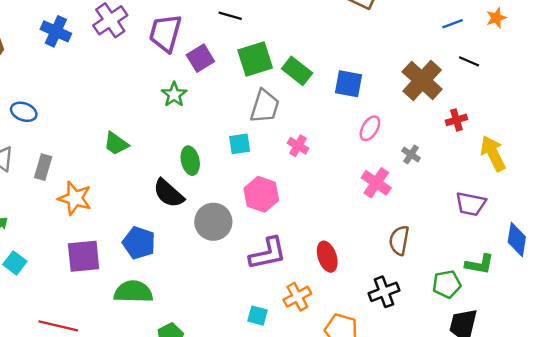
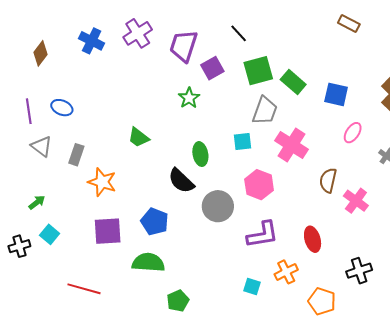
black line: (230, 16) -> (239, 33), turned 30
pink cross: (298, 146) -> (291, 145), size x1.8
pink cross: (376, 183) -> (356, 201), moved
brown semicircle: (399, 240) -> (328, 180), moved

